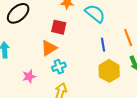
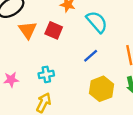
blue line: (103, 45) -> (91, 56), moved, turned 48
orange triangle: (49, 48) -> (28, 30), moved, turned -42

